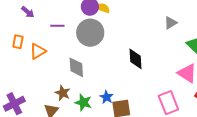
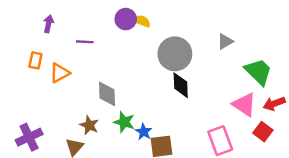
purple arrow: (28, 12) -> (48, 24), turned -120
gray circle: (90, 33) -> (175, 54), moved
green star: (83, 102) -> (124, 122), moved

